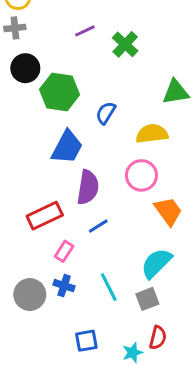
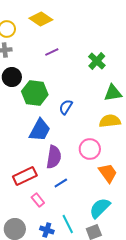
green cross: (125, 44) -> (97, 61), moved
yellow semicircle: (152, 134) -> (110, 121), moved
pink rectangle: (64, 251) -> (38, 200), turned -72
blue cross: (64, 286) -> (47, 230), moved

